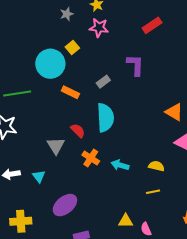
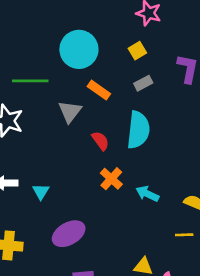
yellow square: (72, 48) -> (137, 51), moved
gray triangle: (56, 146) -> (70, 112), moved

